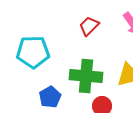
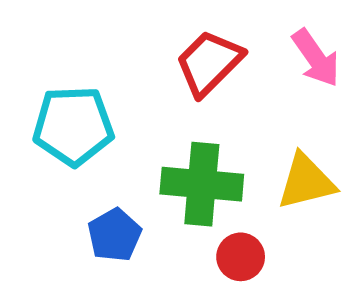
red trapezoid: (89, 26) -> (209, 63), size x1.4

